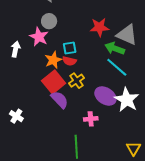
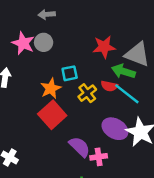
pink star: (39, 37) -> (23, 43), moved
red semicircle: (69, 61) -> (109, 86), moved
yellow cross: (77, 81) -> (87, 93), moved
purple semicircle: (60, 100) -> (80, 147), moved

